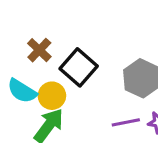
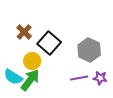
cyan semicircle: (22, 91) -> (13, 77), moved

